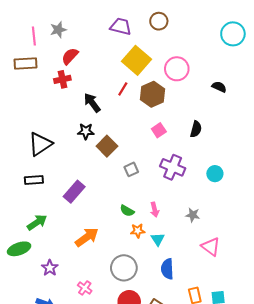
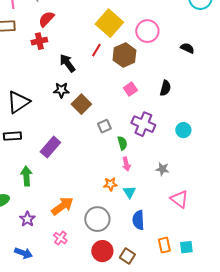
green semicircle: (127, 211) -> (122, 143), moved, turned -136
green arrow: (37, 222) -> (26, 176), moved, turned -60
orange arrow: (87, 237) -> (62, 206), moved

